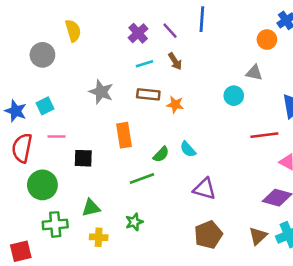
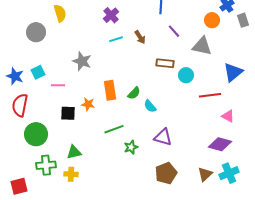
purple line: (170, 31) -> (174, 31), moved
gray triangle: (254, 73) -> (202, 46), size x1.5
brown rectangle: (148, 94) -> (165, 63), moved
cyan circle: (234, 96) -> (186, 75), moved
orange star: (175, 105) -> (88, 104), moved
orange rectangle: (124, 135) -> (110, 90), moved
pink line: (56, 136) -> (58, 85), moved
green semicircle: (161, 154) -> (134, 93), moved
green star: (134, 222) -> (131, 147), moved
yellow cross: (99, 237) -> (71, 174), moved

